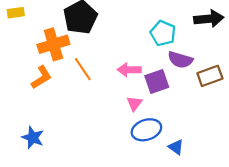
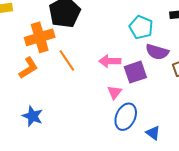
blue ellipse: (146, 130) -> (126, 117), turned -48
blue star: (33, 137) -> (33, 116), moved

